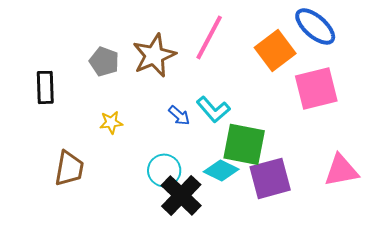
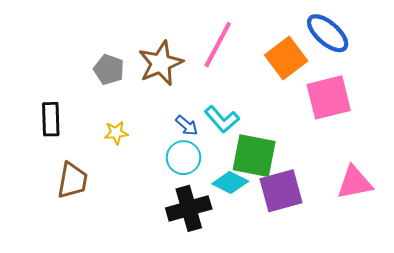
black rectangle: (45, 87) -> (51, 119), moved
cyan circle: (164, 170) -> (184, 158), moved
black cross: (181, 195) -> (189, 208), turned 30

